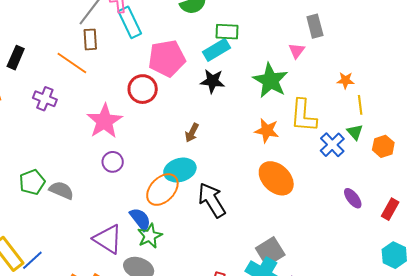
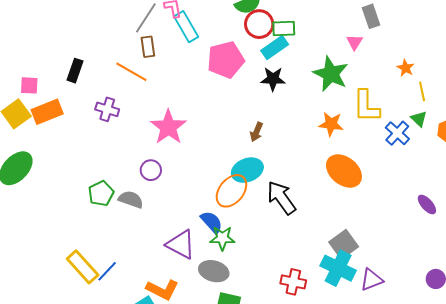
orange star: (345, 80) -> (406, 68), turned 30
red circle: (143, 89) -> (259, 24), moved
purple circle: (113, 162) -> (151, 170), moved
purple ellipse: (353, 198) -> (427, 204), moved
green star: (150, 236) -> (222, 238), turned 30

